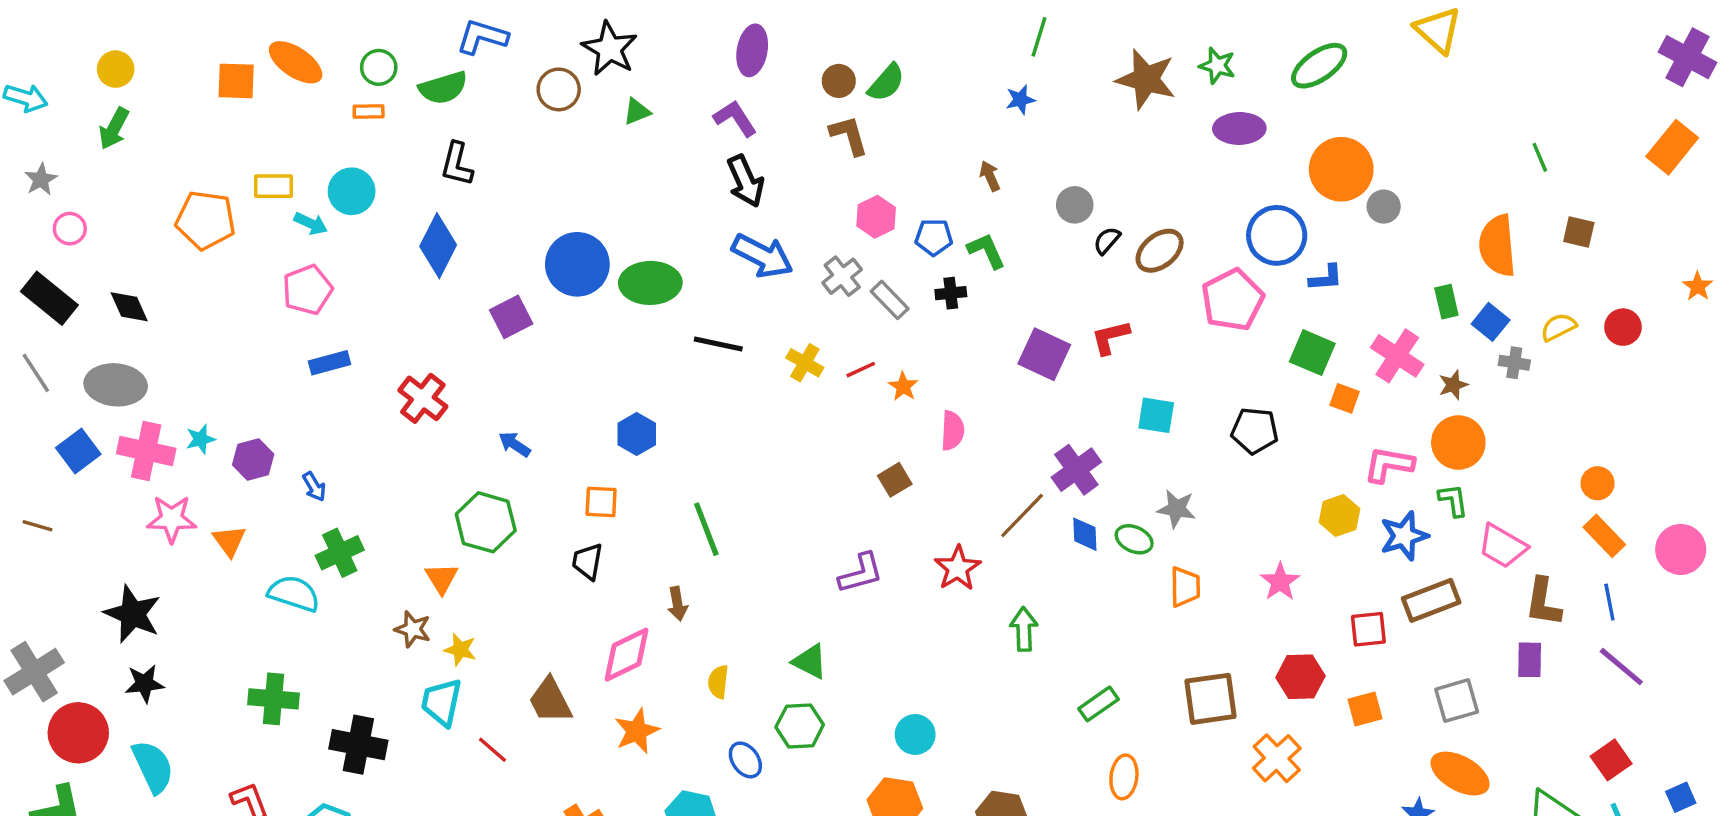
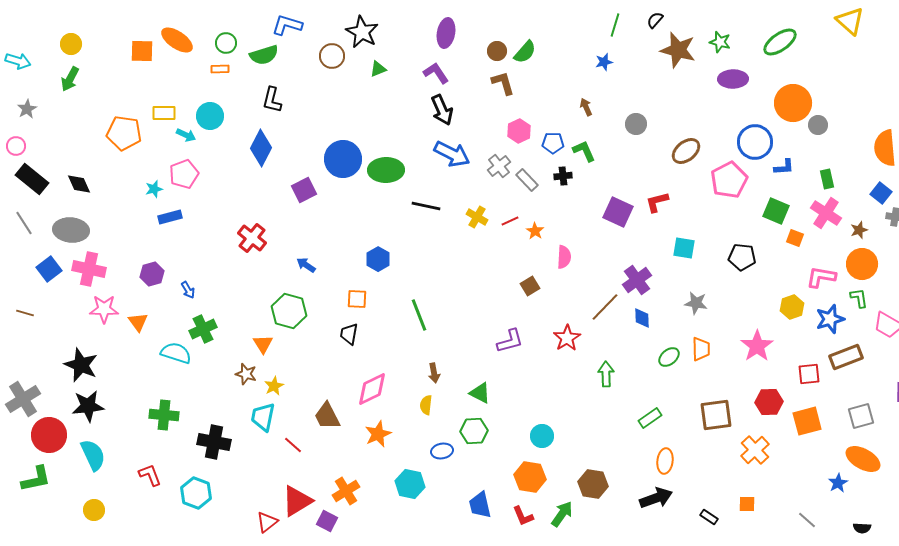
pink circle: (70, 229) -> (16, 146), moved
black semicircle: (1107, 241) -> (655, 20), moved
green rectangle: (1446, 302) -> (827, 179), moved
blue rectangle: (329, 363) -> (170, 217), moved
cyan star: (200, 439) -> (154, 189), moved
green ellipse: (1134, 539) -> (669, 357), moved, turned -65
pink star: (1280, 582) -> (757, 346), size x1.4
brown arrow: (677, 604) -> (434, 373), moved
yellow star: (460, 650) -> (274, 386), turned 30
black star: (144, 684) -> (88, 406), size x1.4
orange square: (1365, 709) -> (807, 421), size x1.4
blue ellipse: (745, 760) -> (442, 451), turned -65

